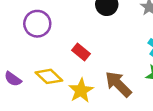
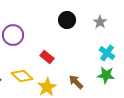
brown arrow: (118, 84) -> (76, 82), size x0.7

